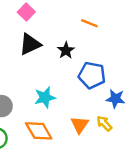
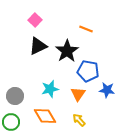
black star: (66, 50) -> (67, 51), size x1.6
yellow arrow: (104, 123) -> (79, 120), moved
orange triangle: (80, 125) -> (78, 94), moved

